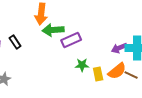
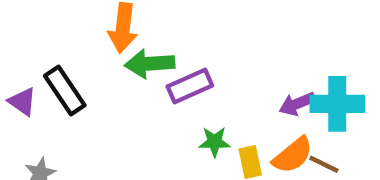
black rectangle: (15, 42) -> (65, 90), size x1.5

